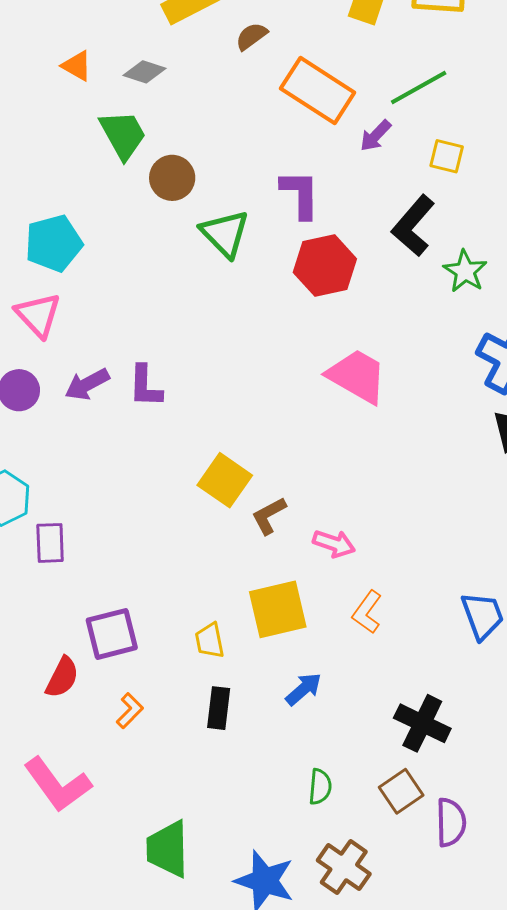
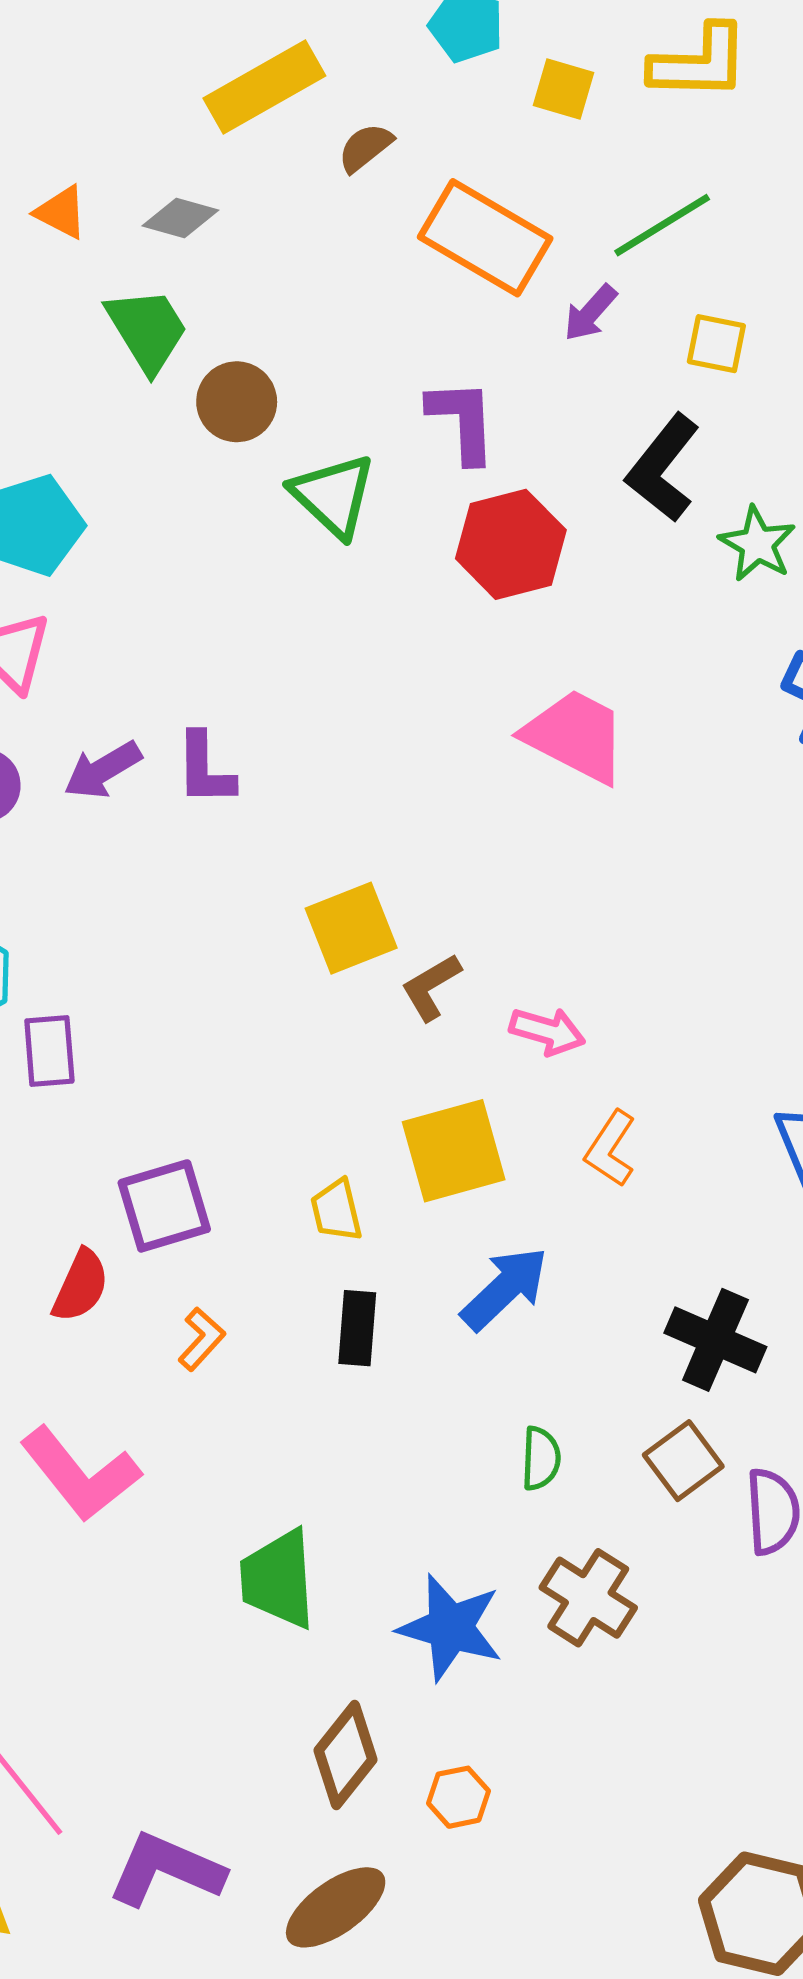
yellow square: (225, 480) -> (351, 928), turned 36
blue arrow: (304, 689) -> (505, 1288), size x1.4

